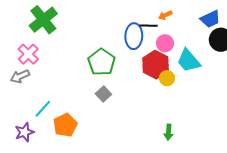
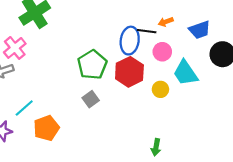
blue trapezoid: (210, 19) -> (200, 30), moved
red hexagon: (156, 65) -> (129, 72), moved

